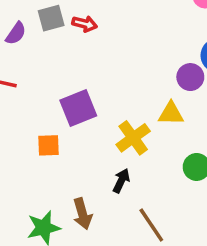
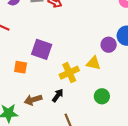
purple square: (78, 108) -> (42, 49), turned 30
brown arrow: (82, 214) -> (33, 100), moved, turned 78

